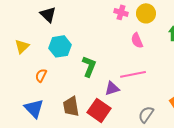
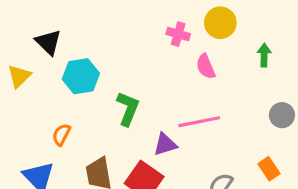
pink cross: (121, 12) -> (178, 34), moved
black triangle: (48, 14) -> (48, 42), moved
orange semicircle: (41, 75) -> (61, 135), moved

